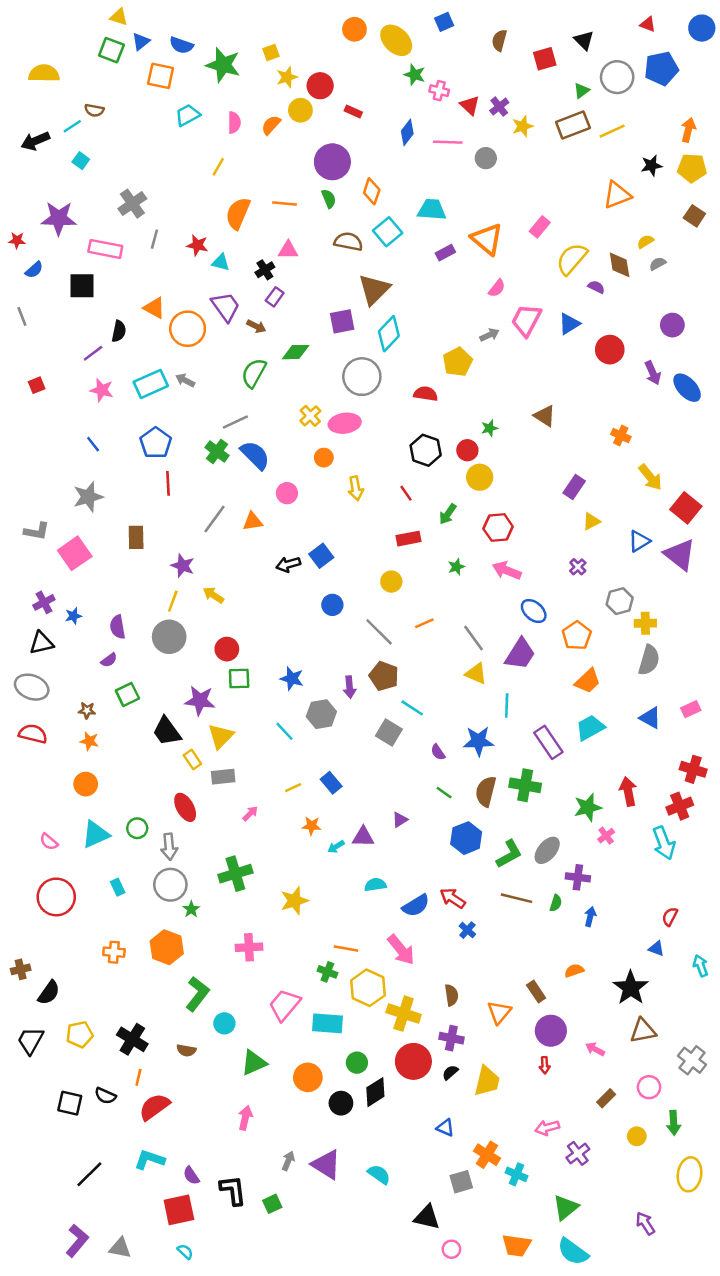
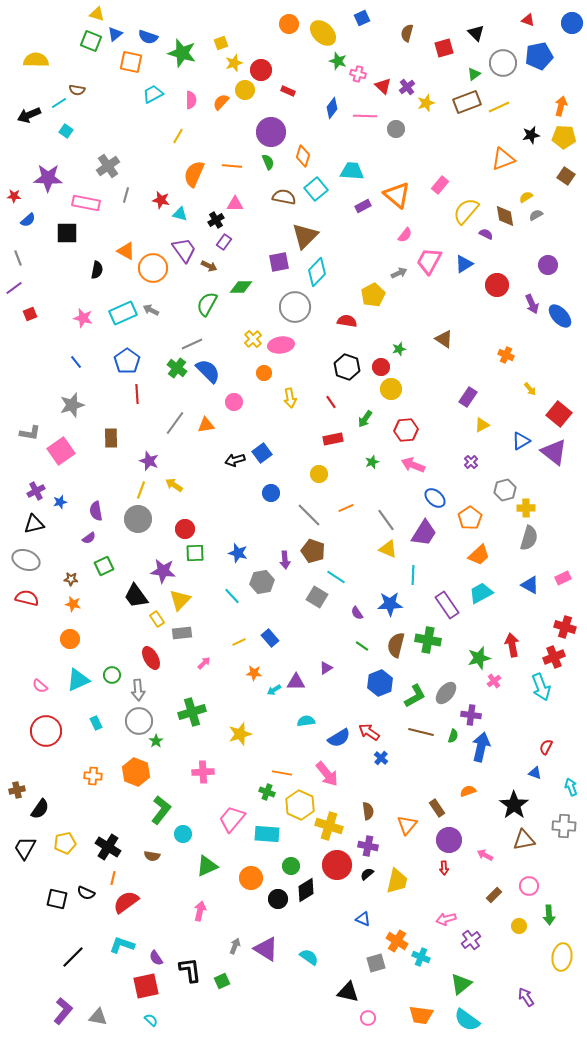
purple line: (93, 353) -> (14, 288), moved
yellow arrow: (650, 477) -> (530, 389), size x0.6
blue arrow: (590, 917) -> (481, 747), size x1.8
gray cross: (692, 1060) -> (564, 826), moved, turned -35

